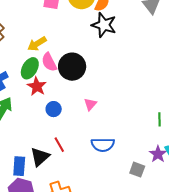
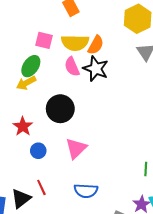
pink semicircle: (49, 62) -> (72, 67), moved
green ellipse: (30, 68) -> (31, 66), moved
pink triangle: (90, 104) -> (76, 148), size x1.6

